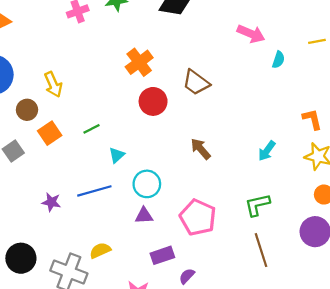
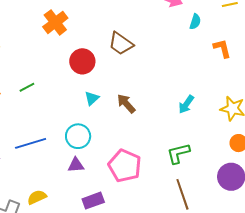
orange cross: (139, 62) -> (55, 22), moved
orange L-shape: (312, 119) -> (222, 48), moved
cyan triangle: (117, 155) -> (92, 98), moved

